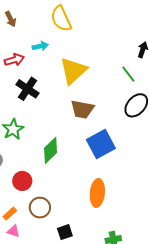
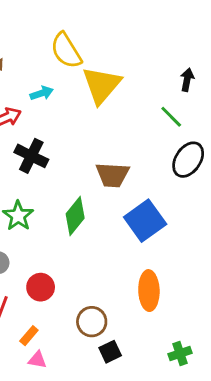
yellow triangle: (73, 71) -> (102, 85), moved
green diamond: (51, 150) -> (75, 216), moved
brown circle: (40, 208) -> (92, 322), moved

